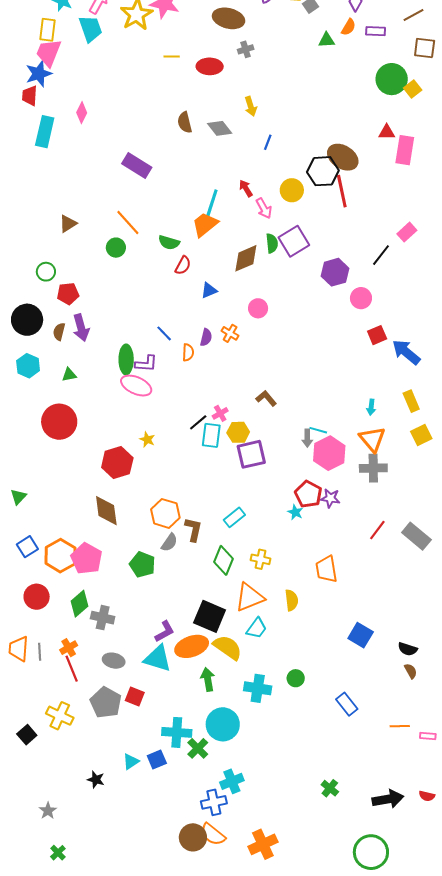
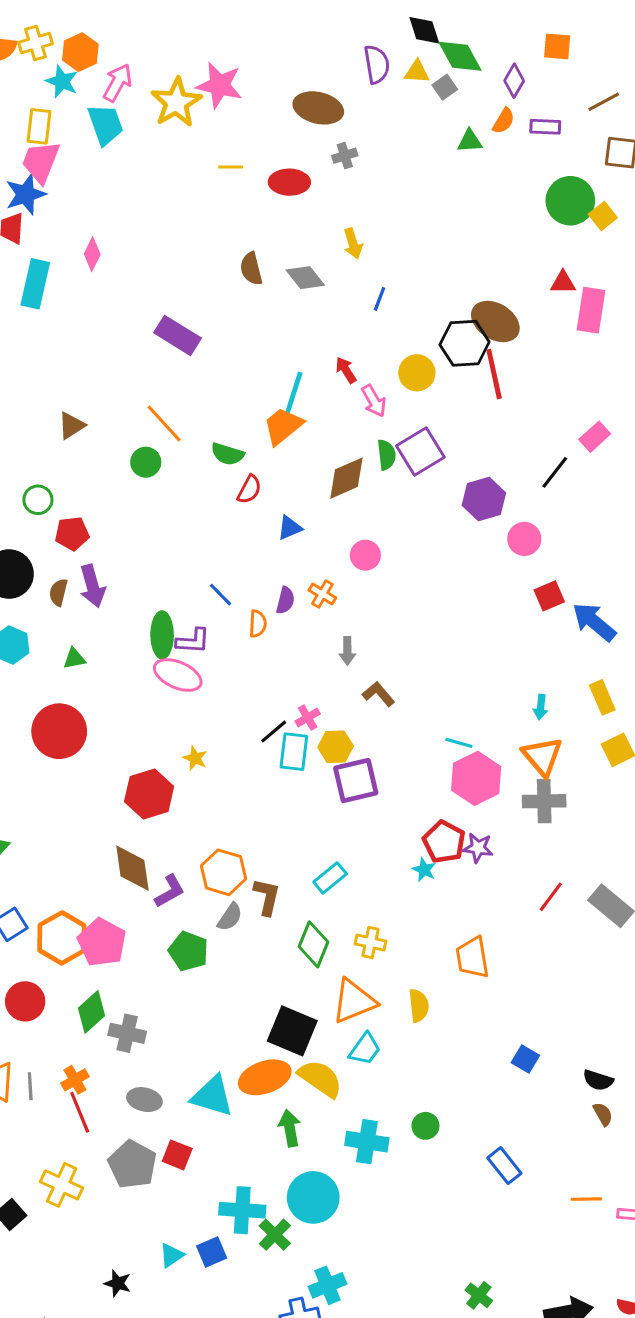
gray arrow: (307, 438) -> (347, 651), moved
purple L-shape: (165, 631) -> (170, 891), moved
blue square: (361, 635) -> (525, 1059), size x0.7

